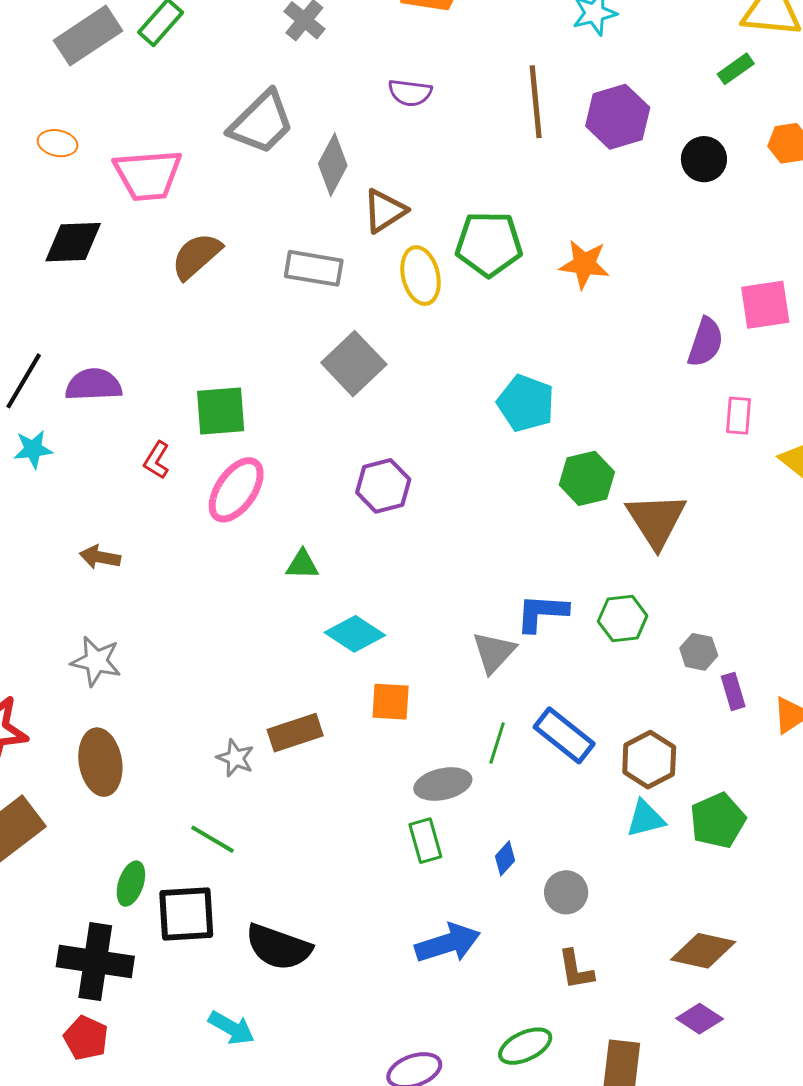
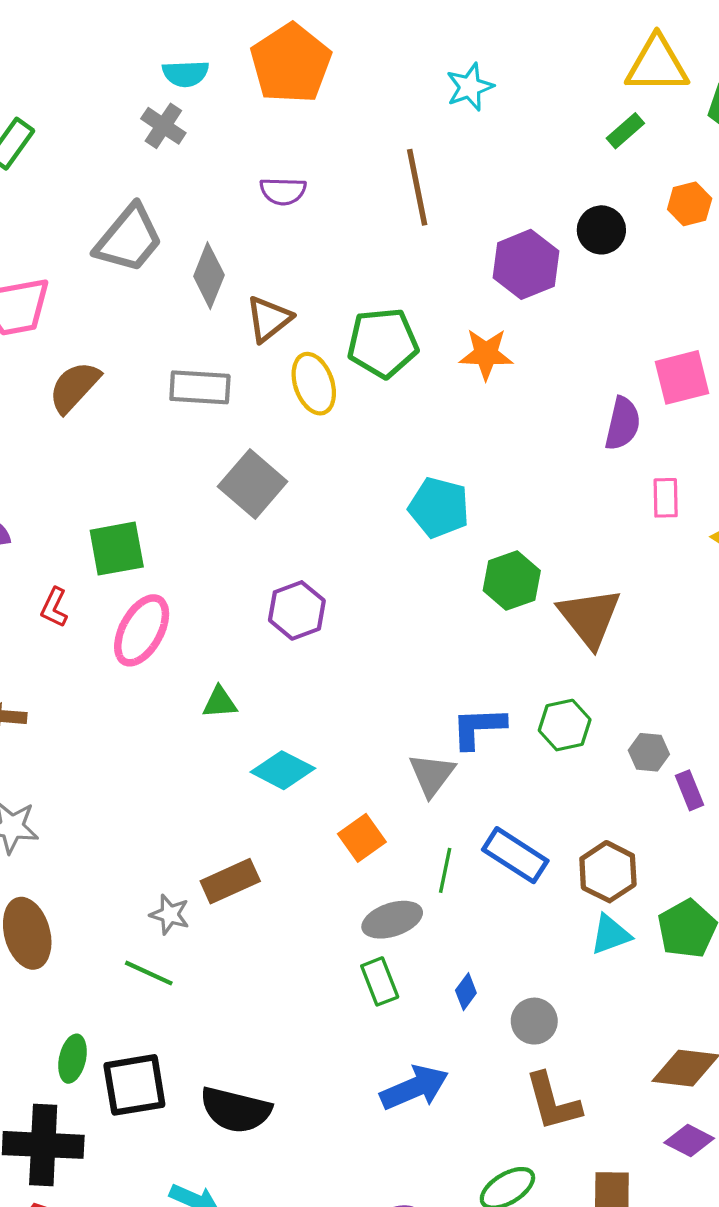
purple hexagon: (618, 117) -> (526, 264), moved
orange square: (391, 702) -> (362, 838), moved, turned -33
green line: (213, 839) -> (149, 973), moved
brown L-shape: (576, 970) -> (553, 1102), size x1.4

